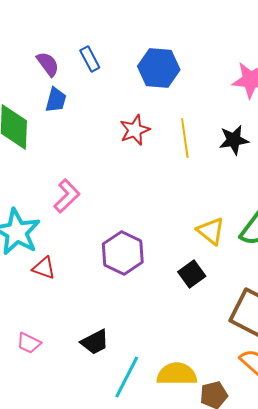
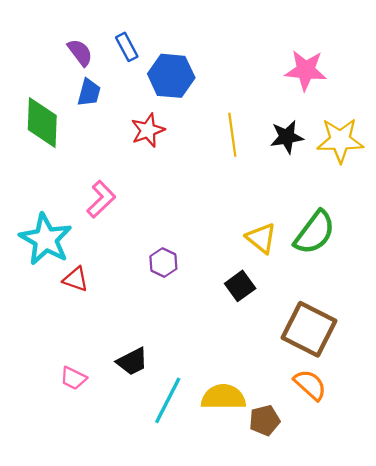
blue hexagon: (159, 68) -> (171, 76), moved
red star: (135, 130) -> (148, 130), moved
purple hexagon: (123, 253) -> (163, 263), size x0.6
pink trapezoid: (29, 343) -> (73, 378), moved

